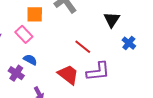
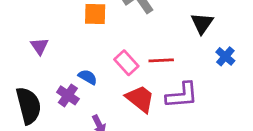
pink rectangle: (24, 34) -> (126, 63), moved
red line: (83, 47) -> (161, 60), turned -42

